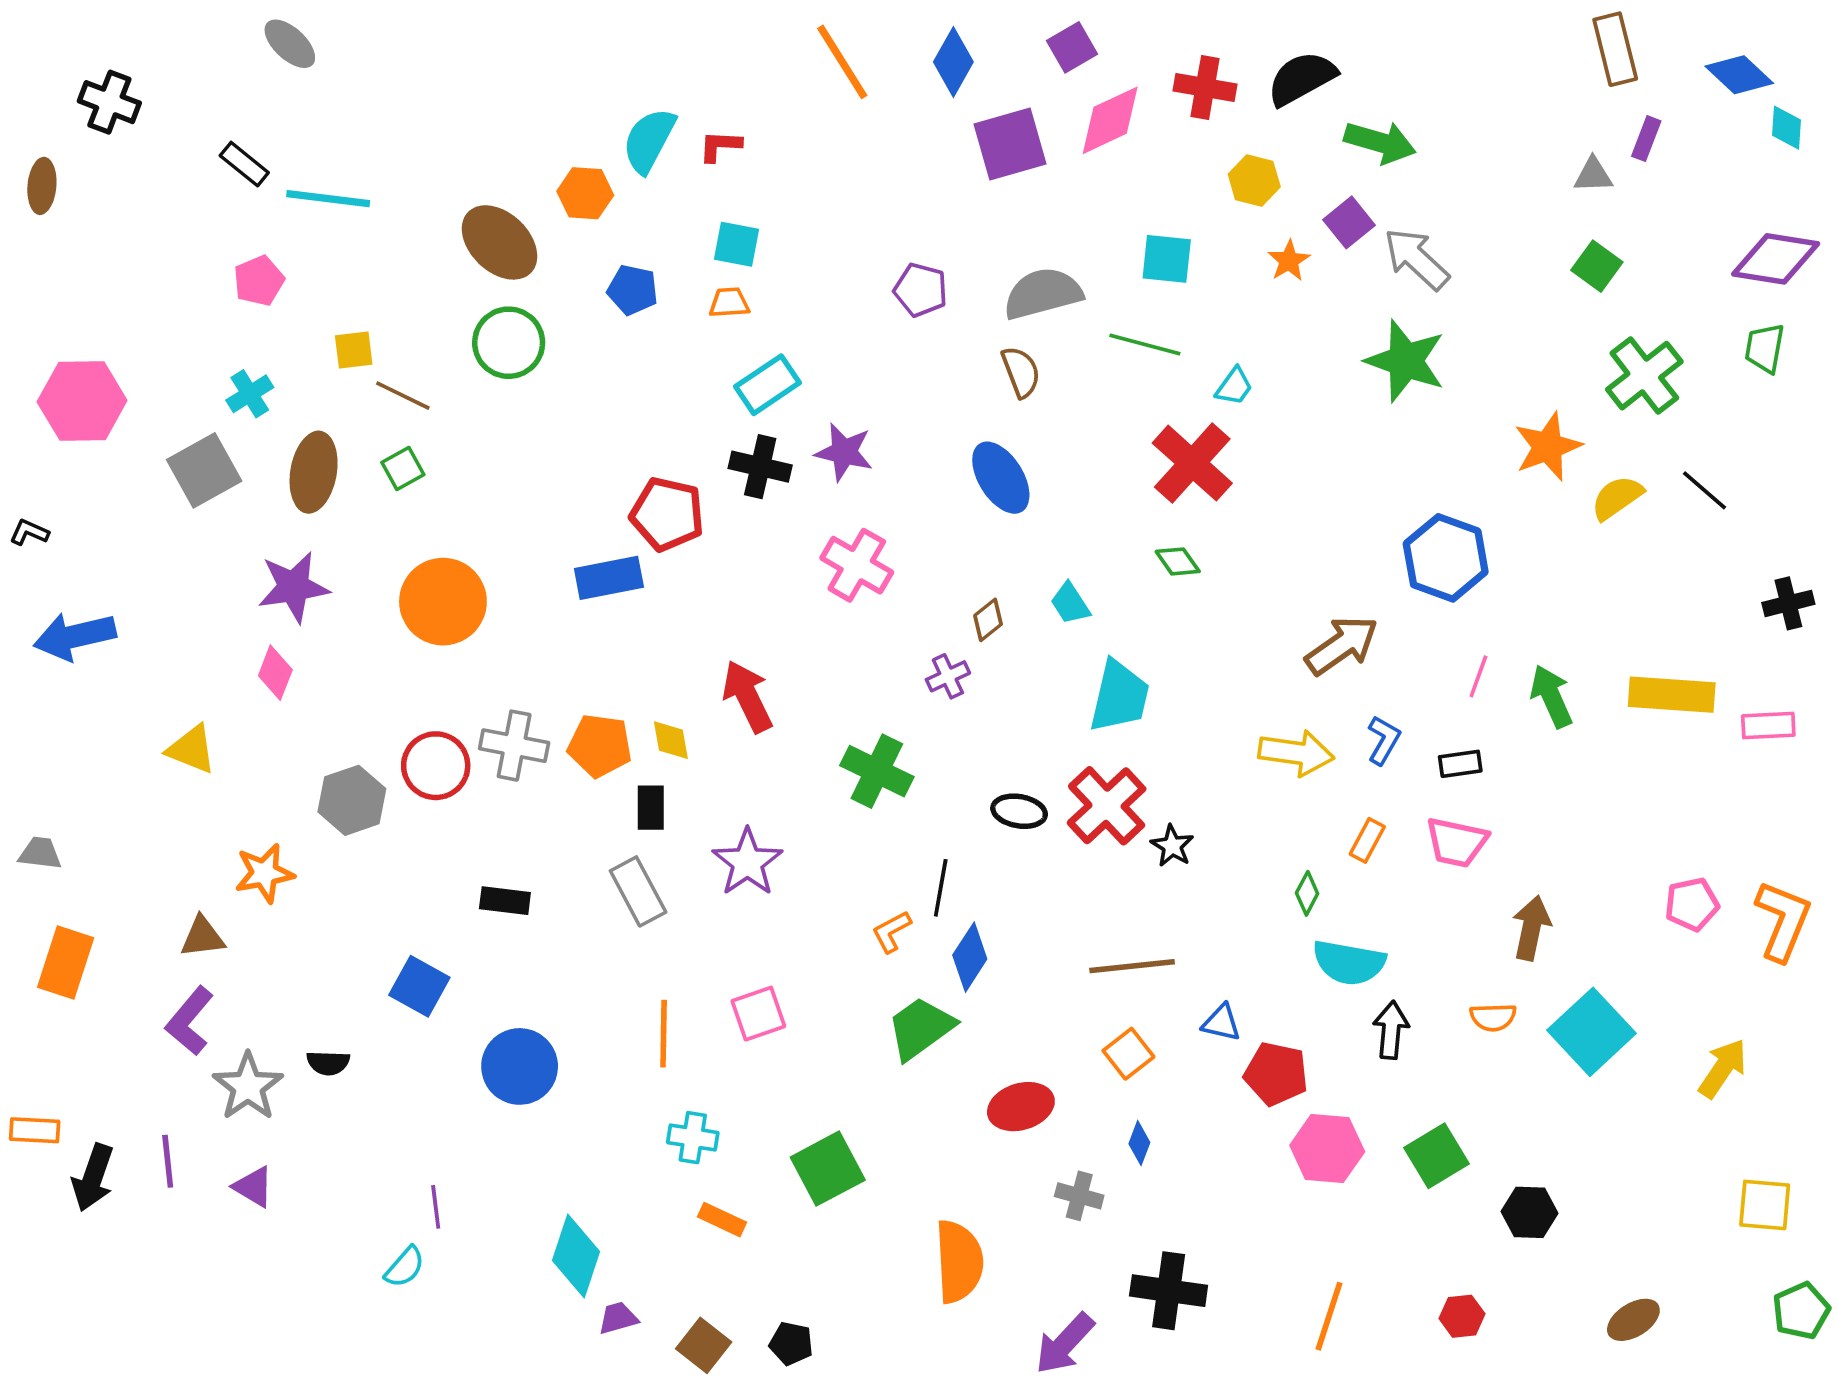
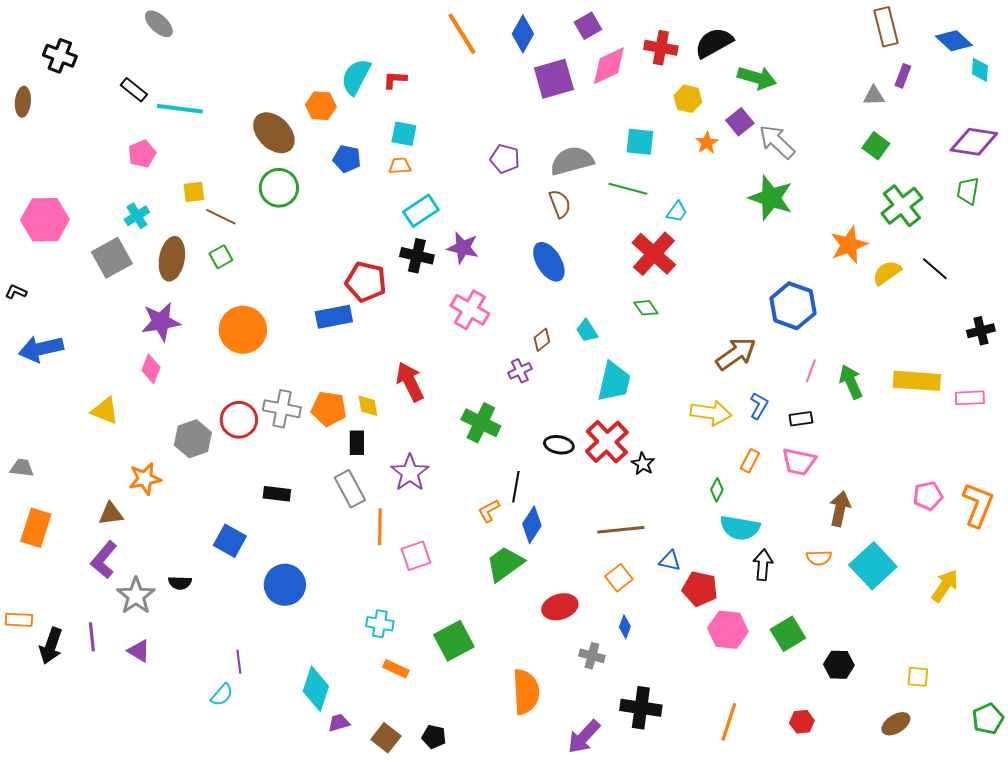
orange line: (664, 1034) -> (380, 527), moved
yellow square: (1765, 1205) -> (918, 677), moved, size x0.7

